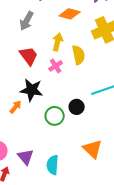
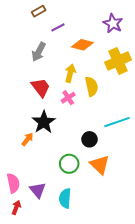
black star: (32, 90) -> (44, 122), turned 30
green circle: (55, 116) -> (69, 164), moved
orange triangle: (93, 149) -> (100, 165), moved

